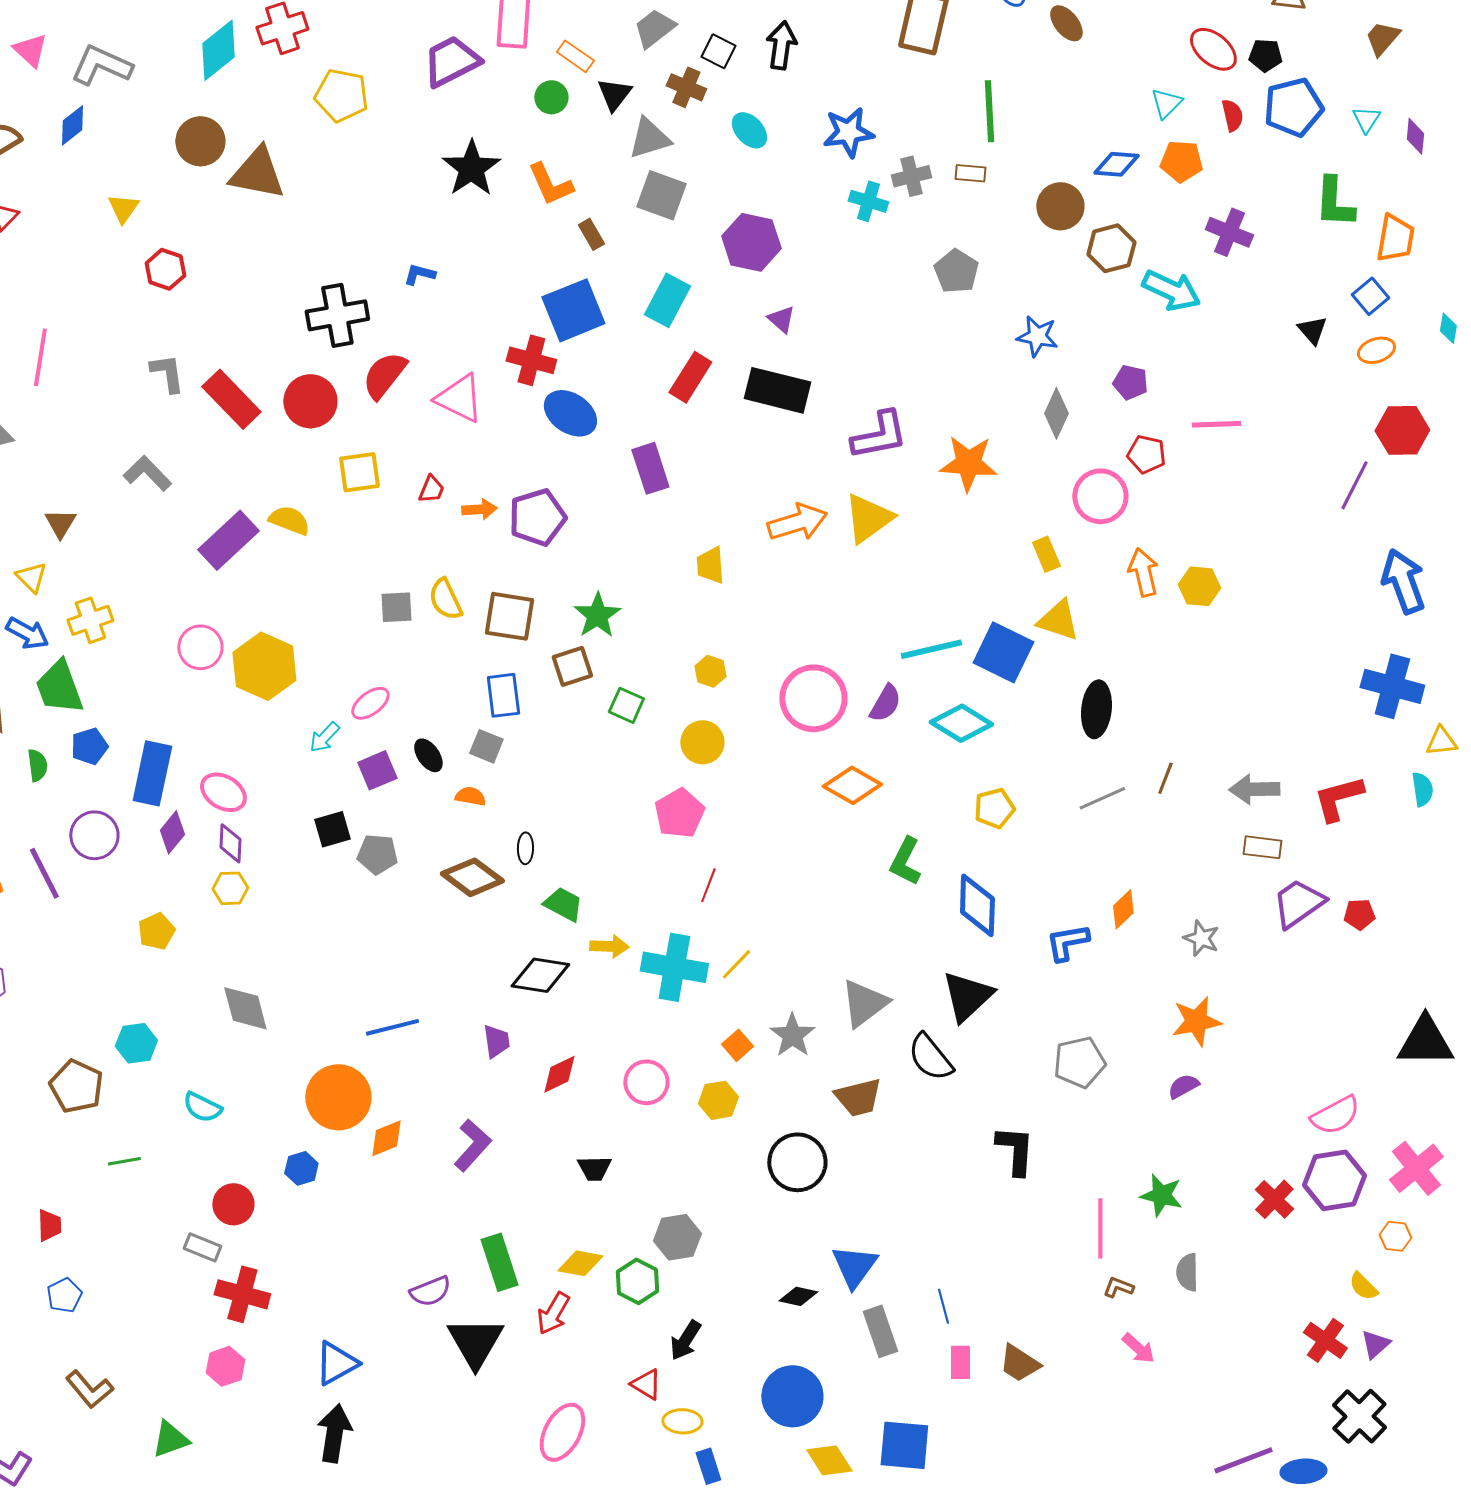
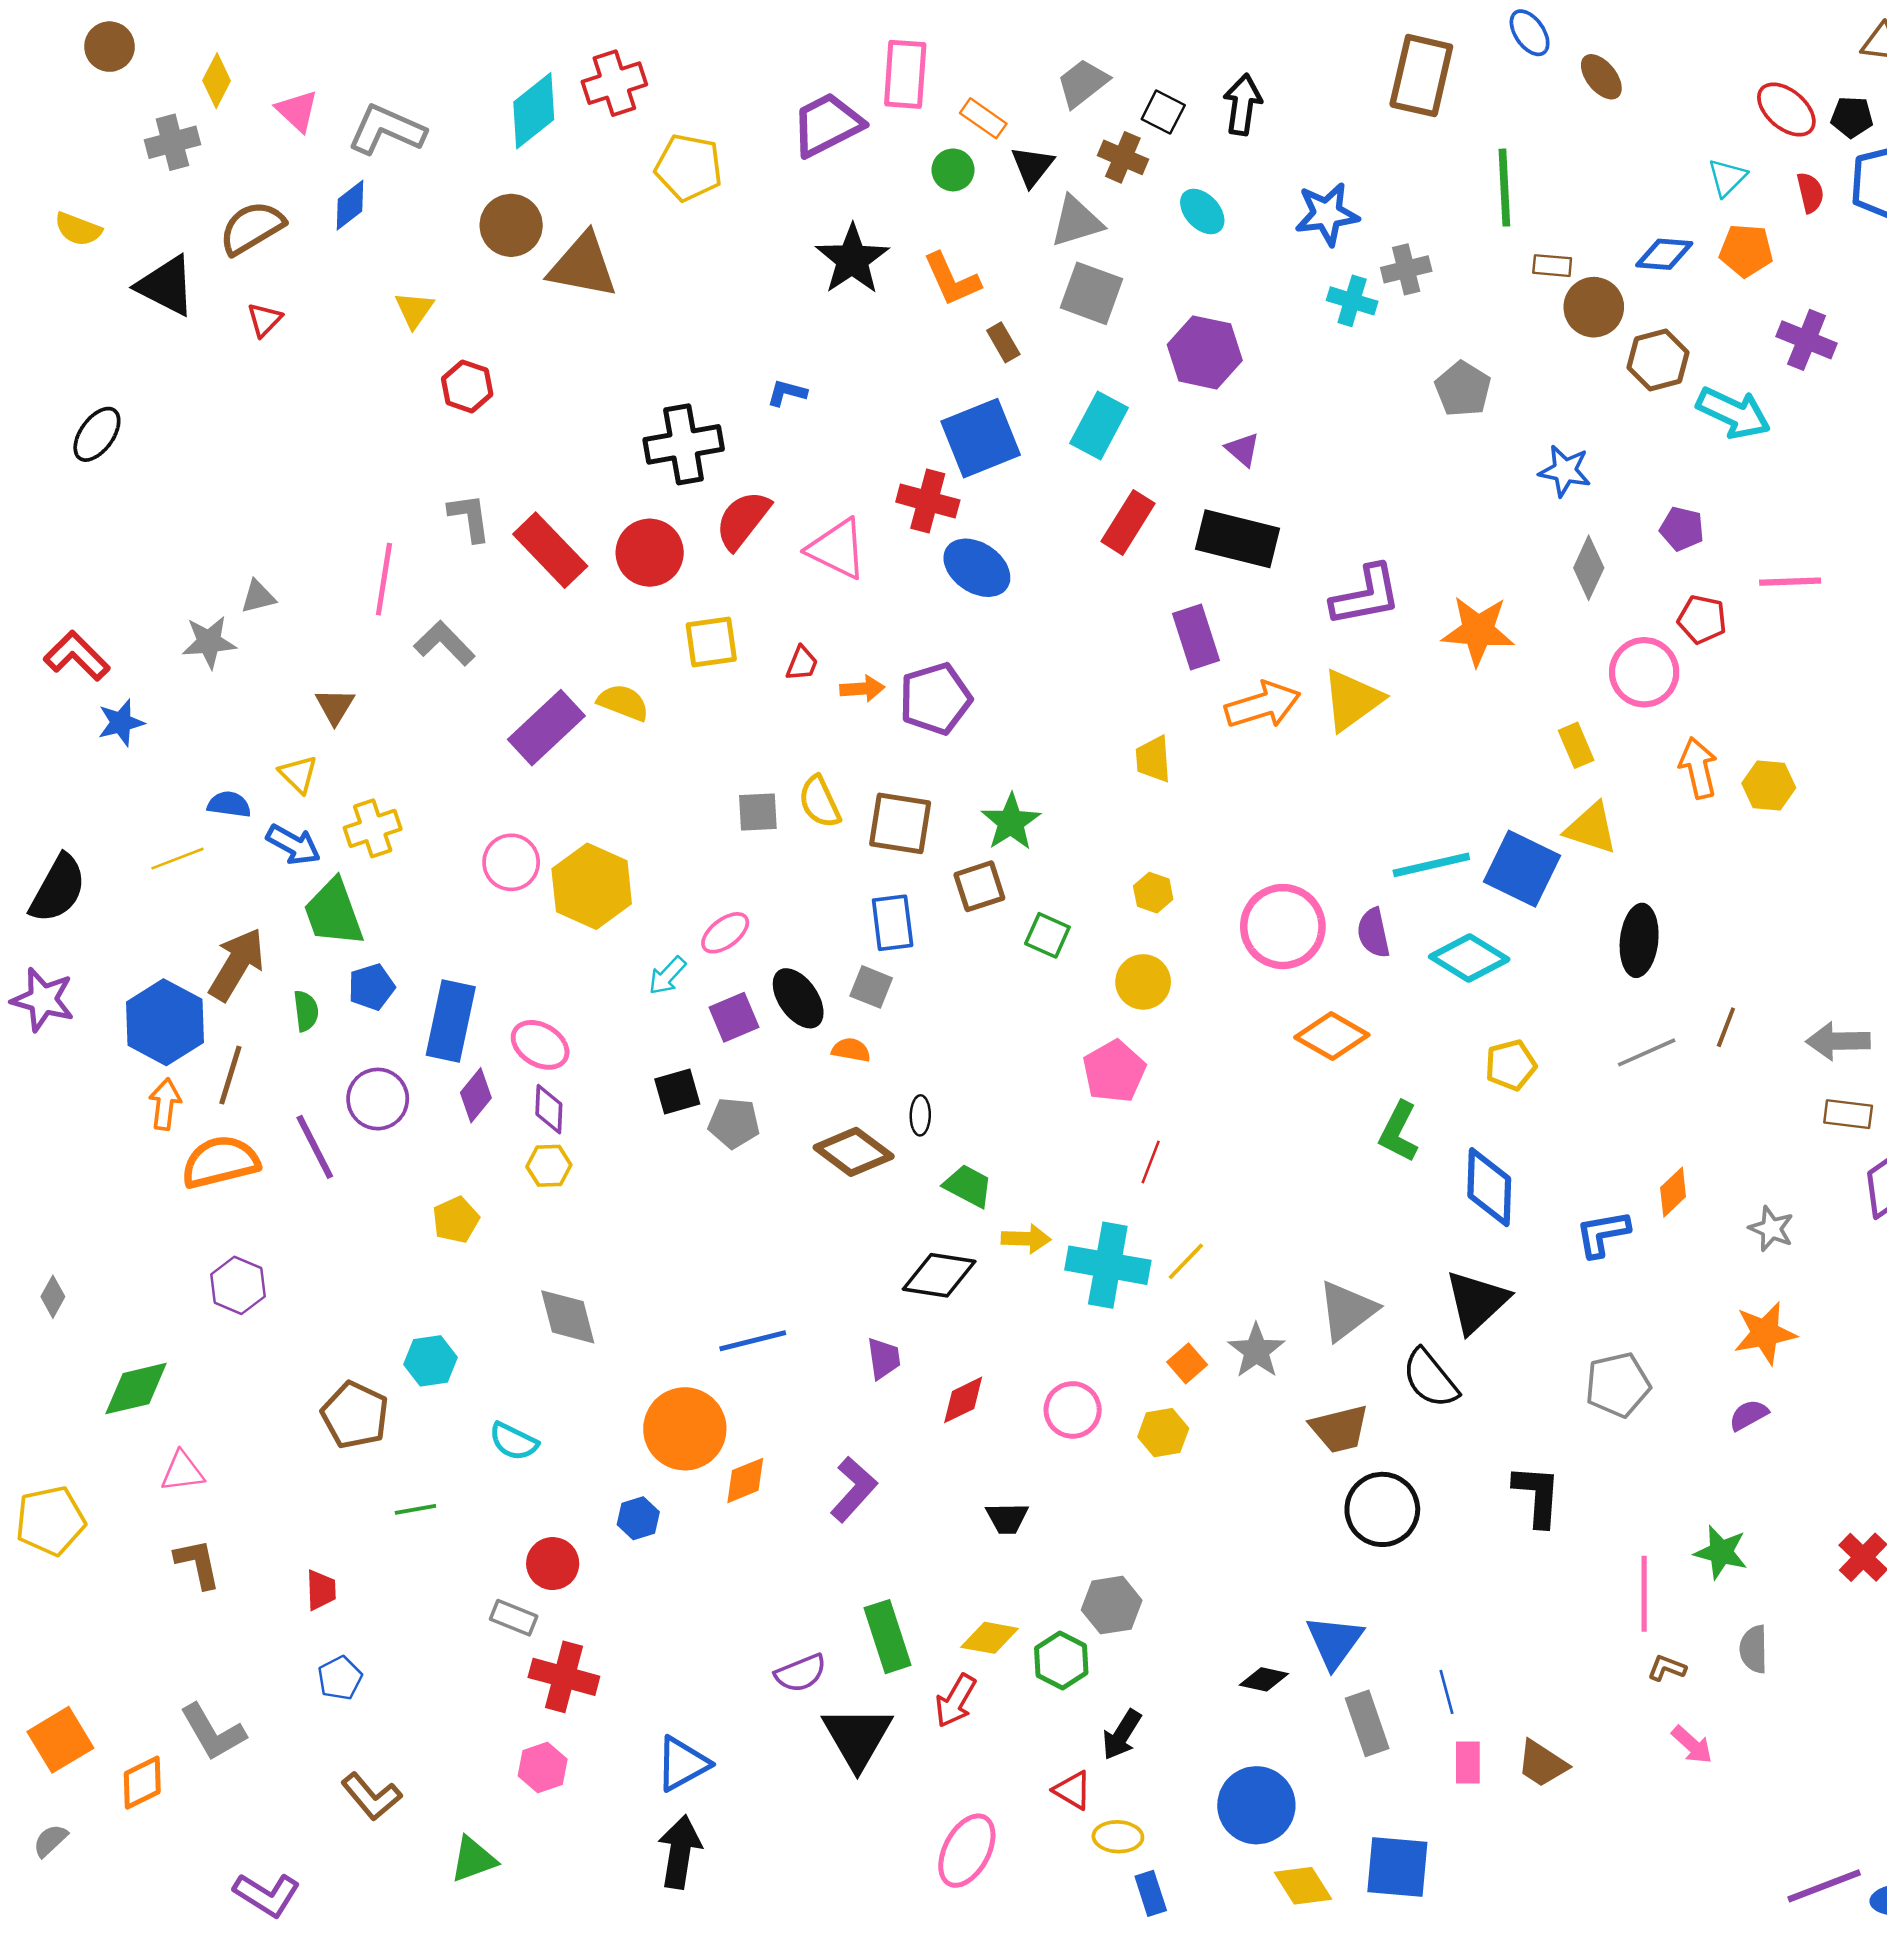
brown rectangle: (970, 173) -> (1552, 266), moved
pink line: (40, 357) -> (384, 579), moved
purple rectangle: (650, 468) -> (1196, 637), moved
purple semicircle: (885, 703) -> (1373, 933), turned 138
black ellipse: (428, 755) -> (798, 998), size x1.4
black circle: (797, 1162) -> (1382, 1509), moved

